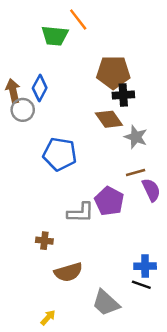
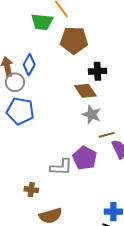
brown pentagon: (113, 72) -> (74, 40), moved
gray star: (136, 137) -> (92, 115), moved
blue pentagon: (60, 154) -> (20, 111), moved

